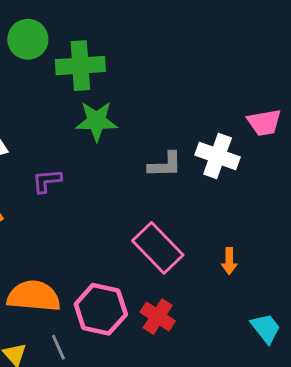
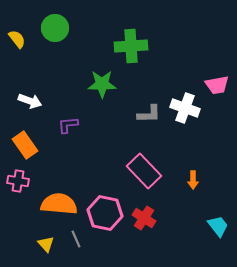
green cross: (80, 66) -> (131, 46), moved

